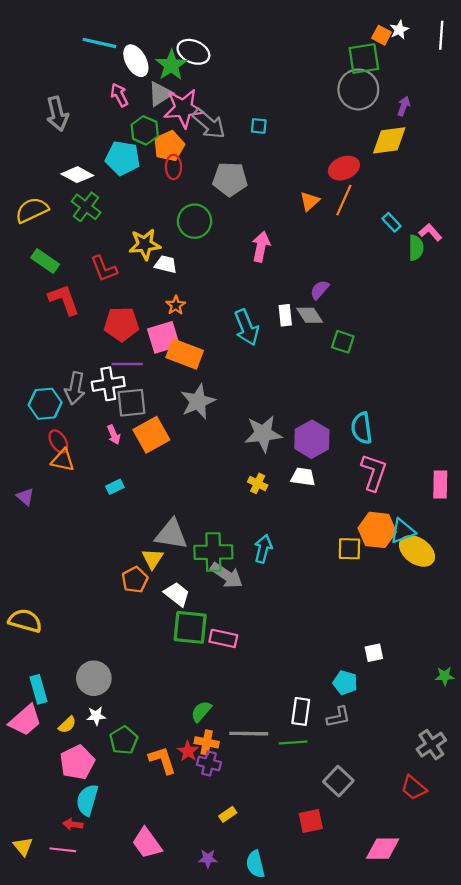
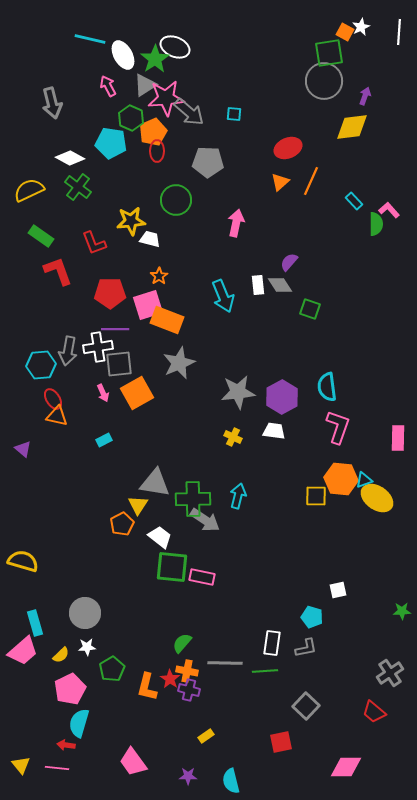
red ellipse: (344, 168) -> (288, 148), moved
cyan triangle: (403, 531) -> (364, 480), size x0.7
orange L-shape: (162, 760) -> (147, 687), turned -148

